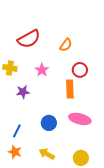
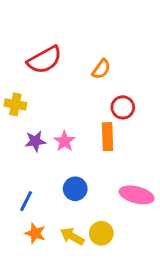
pink star: (42, 70) -> (64, 141), moved
pink ellipse: (80, 119) -> (137, 195), moved
orange star: (15, 152) -> (35, 233), moved
yellow circle: (81, 158) -> (101, 233), moved

